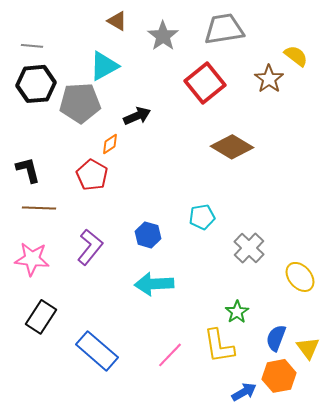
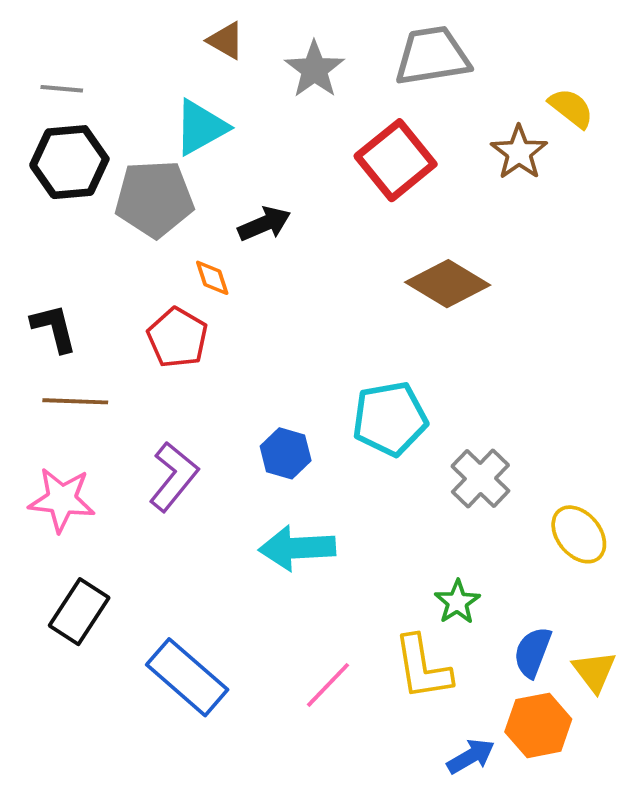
orange diamond: (110, 144) -> (212, 278), turned -75
cyan pentagon: (202, 217) -> (390, 419), size x1.5

